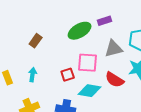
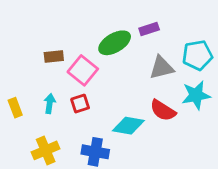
brown rectangle: (36, 41) -> (54, 57), turned 48
pink square: (88, 63) -> (83, 70), moved, turned 35
red square: (68, 75) -> (80, 104), moved

